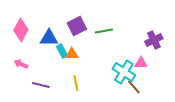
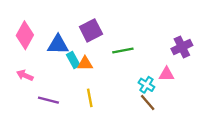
green line: (104, 31) -> (123, 51), moved
cyan cross: (124, 72) -> (146, 85), size x0.6
brown line: (134, 87) -> (148, 103), moved

